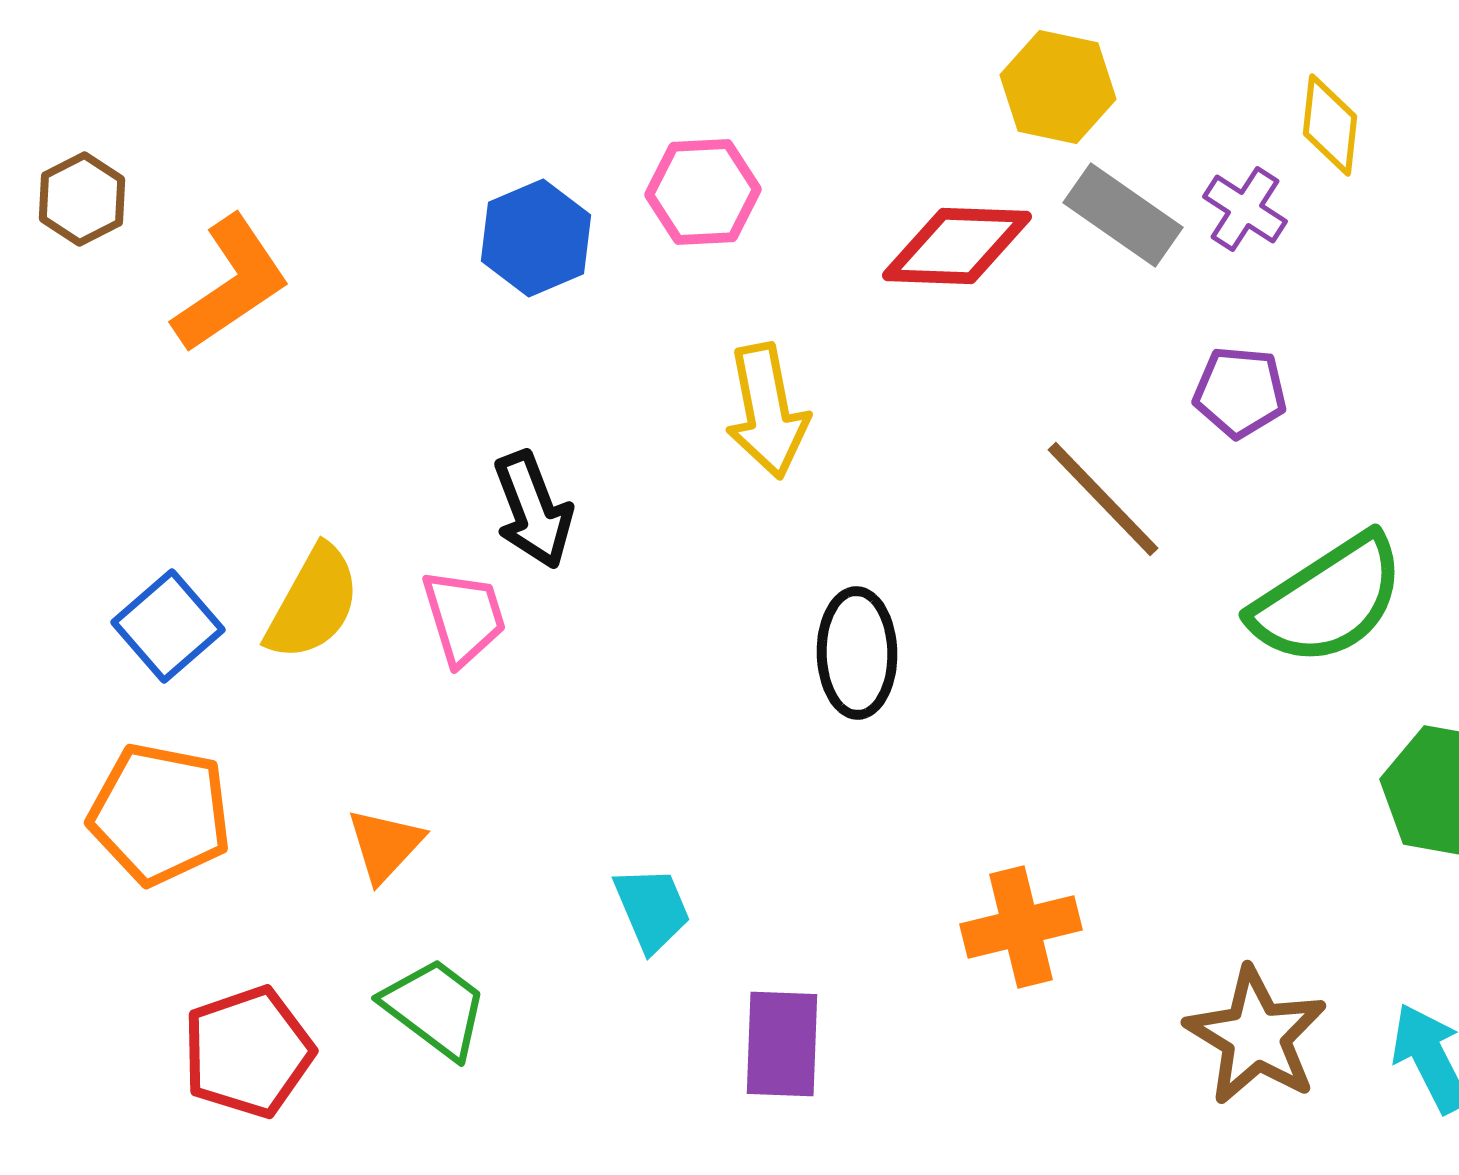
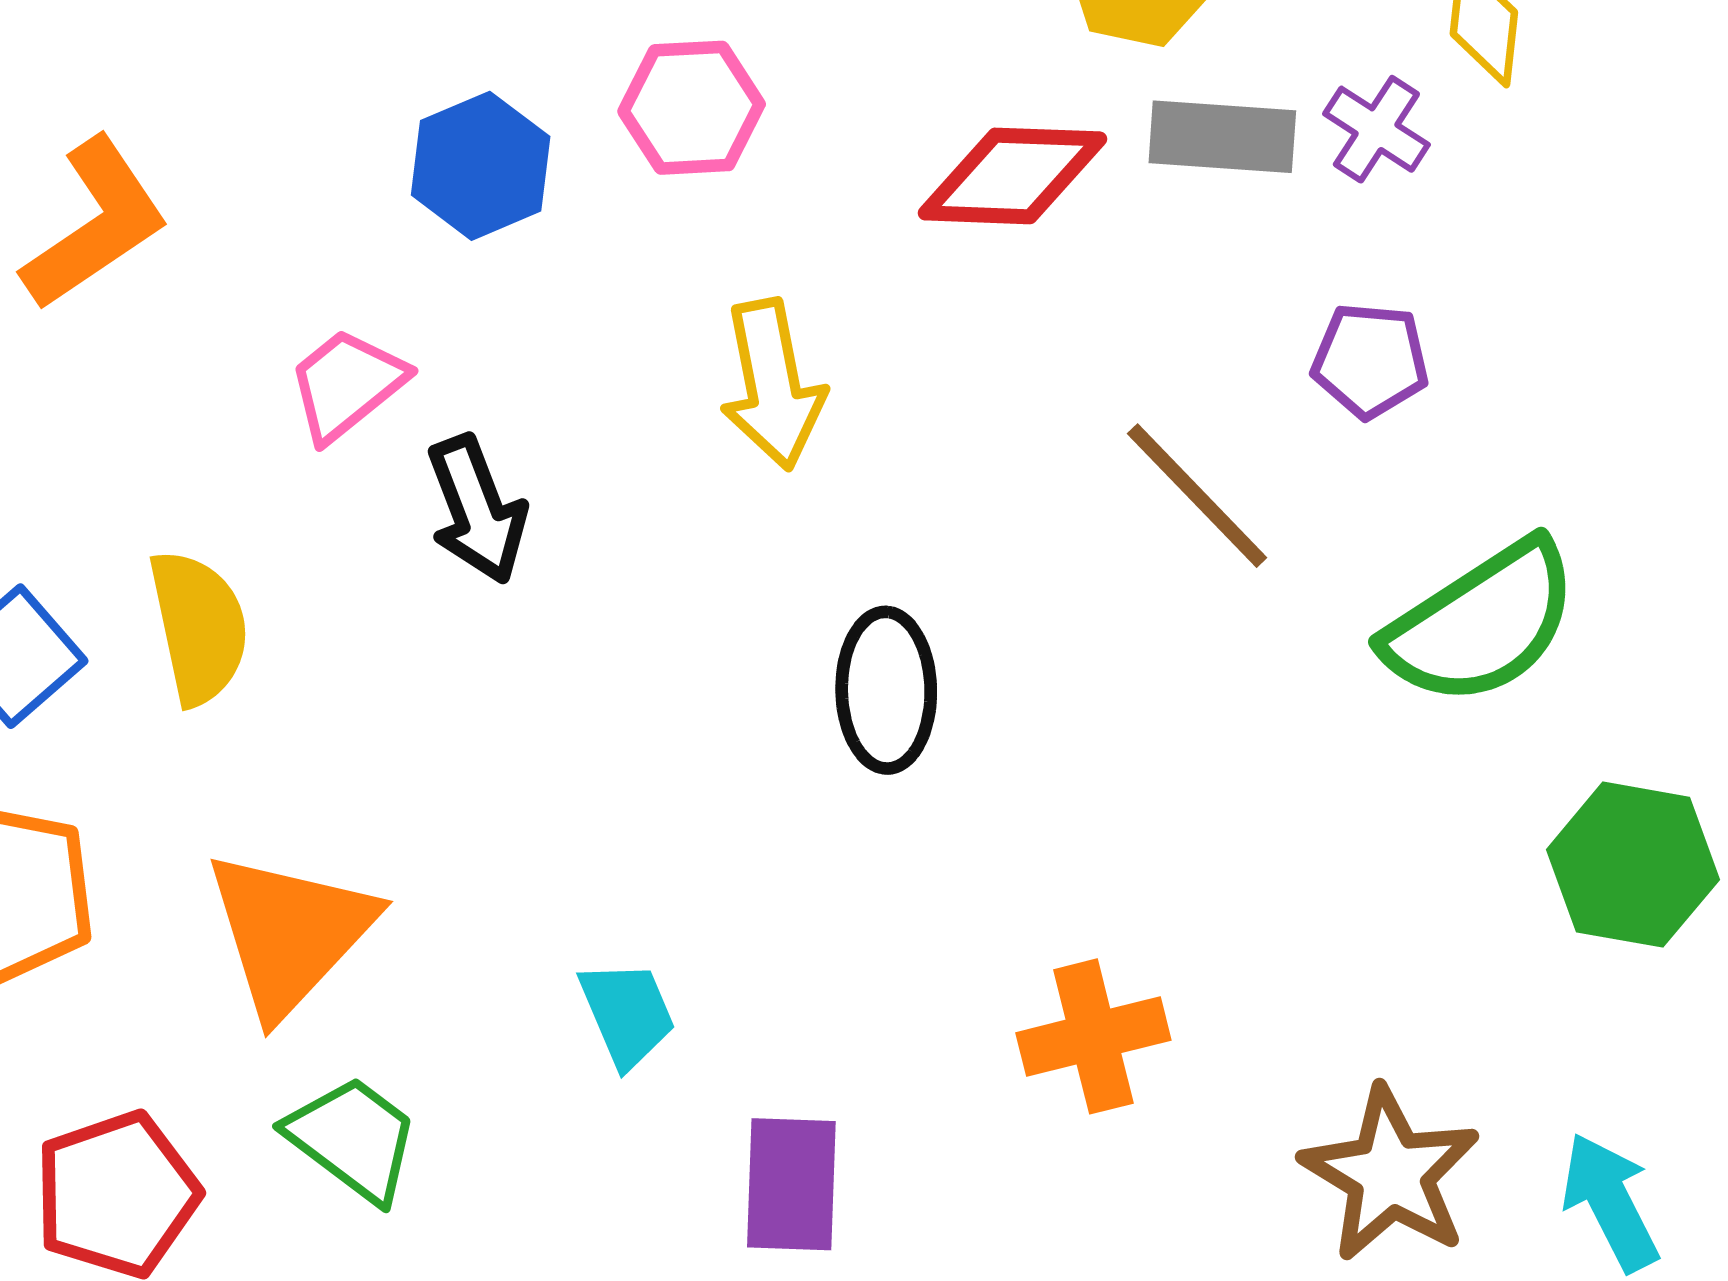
gray rectangle: (1123, 215) -> (1222, 137), turned -31
yellow semicircle: (313, 603) -> (199, 627), turned -41
pink trapezoid: (464, 617) -> (347, 384), moved, turned -112
orange triangle: (385, 845) -> (290, 933), size x1.8

